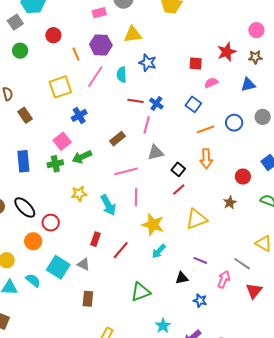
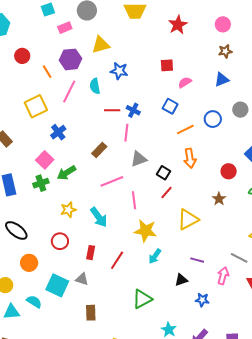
red star: (227, 52) -> (178, 25), moved
pink line: (136, 197) -> (134, 200), moved
red circle: (51, 223) -> (60, 241), moved

